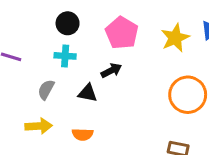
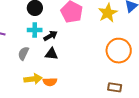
black arrow: (111, 71) -> (50, 36), moved
yellow arrow: (39, 126) -> (33, 79), moved

